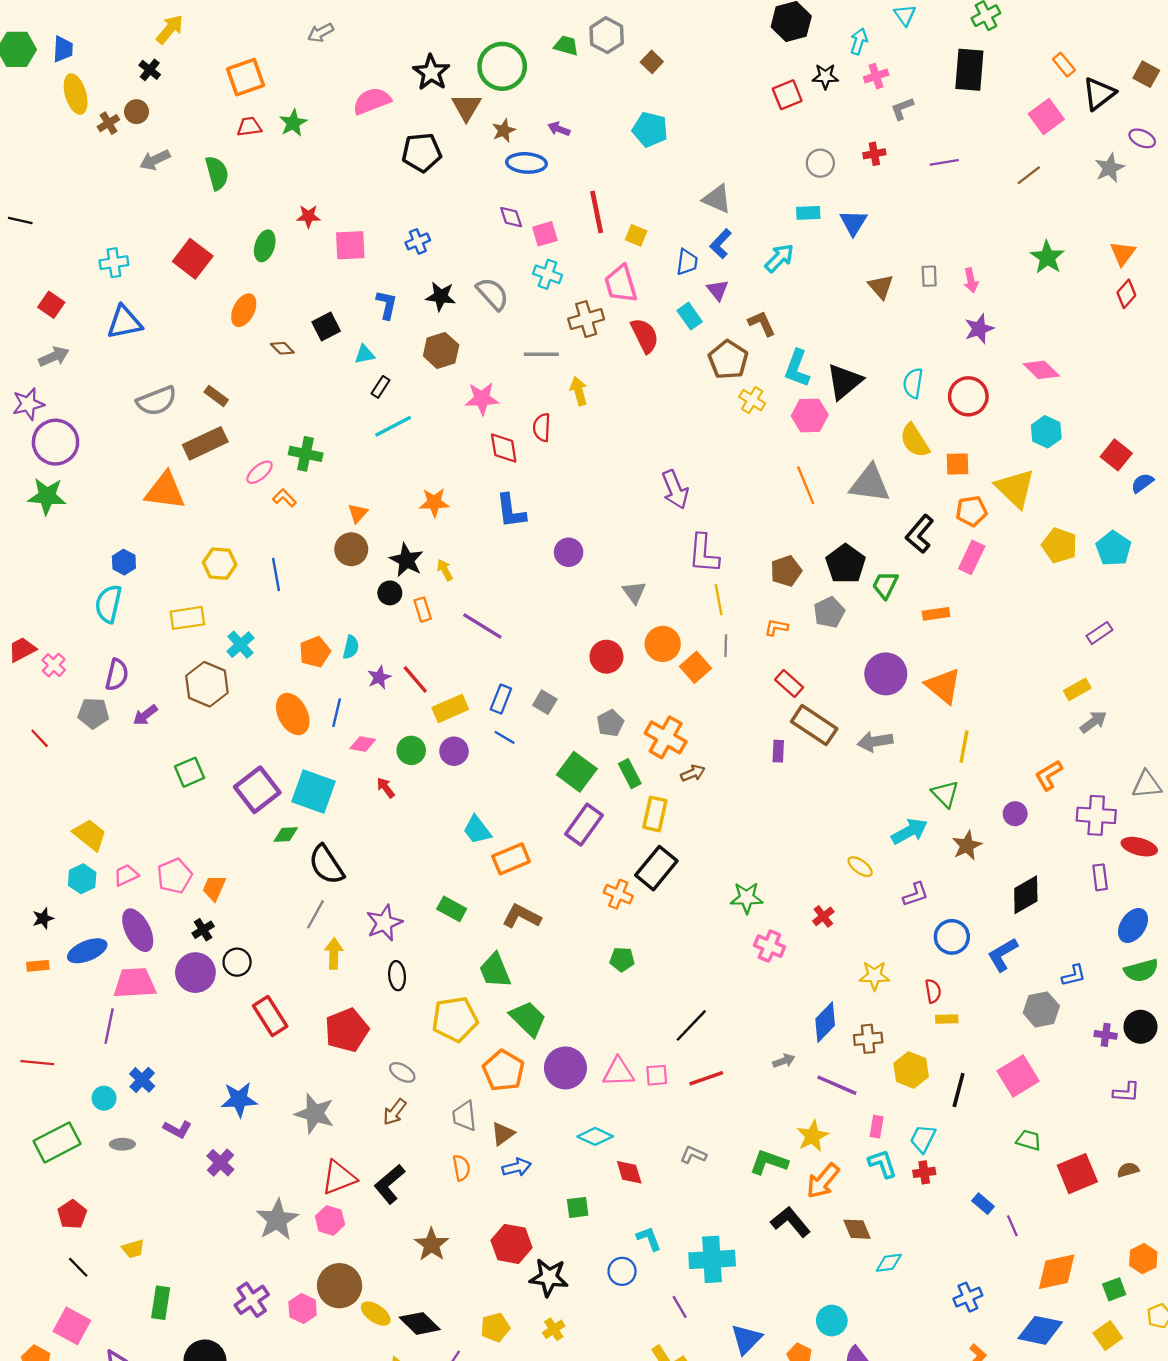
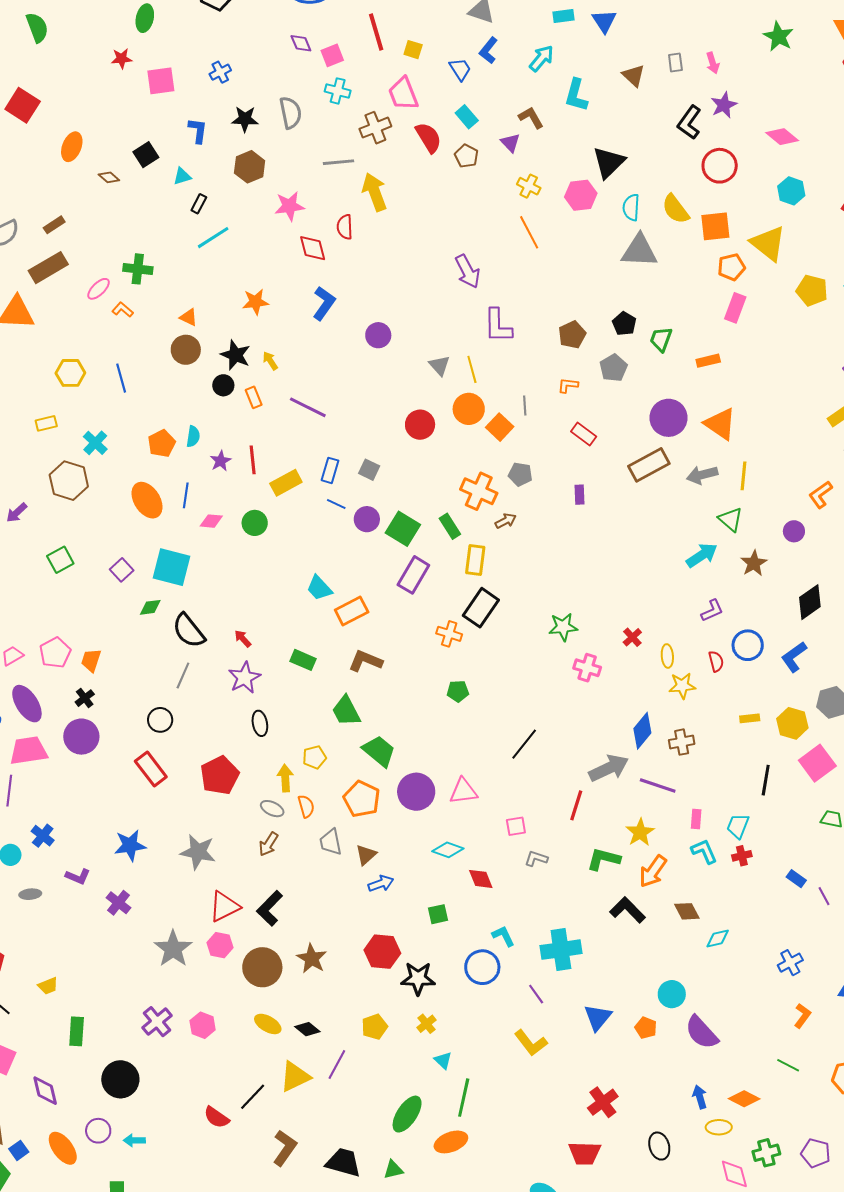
green ellipse: (265, 246) -> (145, 18), moved
blue trapezoid: (687, 262) -> (460, 69), turned -35
purple triangle: (718, 290) -> (510, 143), moved
gray semicircle: (492, 294) -> (291, 113), turned 36
brown pentagon: (728, 360) -> (466, 156), moved, size x0.7
cyan L-shape: (797, 368) -> (576, 95), moved
cyan semicircle: (913, 383) -> (631, 207), moved
yellow arrow: (579, 391) -> (375, 192), size x1.5
brown rectangle: (216, 396) -> (54, 225), turned -65
orange square: (958, 464) -> (715, 226), size x1.4
orange line: (806, 485) -> (529, 232), moved
blue L-shape: (511, 511) -> (324, 303), turned -132
orange triangle: (358, 513) -> (189, 317), turned -42
black L-shape: (920, 534) -> (689, 122), moved
black pentagon: (846, 564) -> (624, 324), size x0.7
yellow line: (719, 600) -> (472, 369), moved
yellow rectangle: (187, 618) -> (46, 423), size x0.7
red line: (415, 679) -> (253, 460), turned 40
gray pentagon: (610, 723) -> (520, 474), moved, turned -30
brown rectangle: (814, 725) -> (649, 465), moved, turned -57
gray arrow: (875, 742) -> (702, 475), moved
purple circle: (454, 751) -> (367, 519), moved
red arrow: (386, 788) -> (243, 639), moved
purple square: (257, 790) -> (122, 570), size x0.6
yellow ellipse: (860, 867) -> (667, 656), moved, turned 55
yellow arrow: (334, 954) -> (285, 778), moved
black circle: (237, 962) -> (160, 720), moved
red semicircle: (933, 991) -> (716, 661), moved
yellow pentagon: (455, 1019) -> (314, 757), size x0.6
gray arrow: (784, 1061) -> (609, 768), size x2.0
yellow hexagon: (911, 1070) -> (792, 723), moved
pink square: (657, 1075) -> (516, 826), moved
red line: (706, 1078) -> (576, 805), moved, turned -48
orange semicircle: (461, 1168) -> (306, 806), moved
blue circle: (622, 1271) -> (482, 967), size x1.4
brown circle: (340, 1286) -> (262, 967), moved
black diamond: (420, 1323) -> (307, 1029), size x0.7

